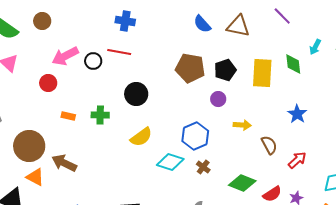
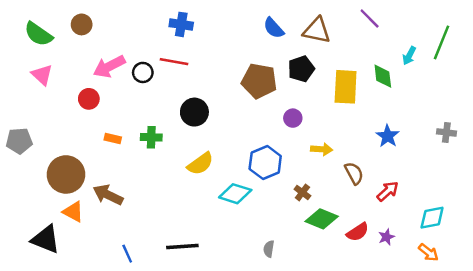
black pentagon: (225, 70) -> (301, 69), moved
brown cross: (203, 167) -> (302, 192), moved

